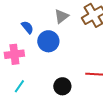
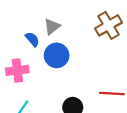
gray triangle: (61, 16) -> (52, 27), moved

